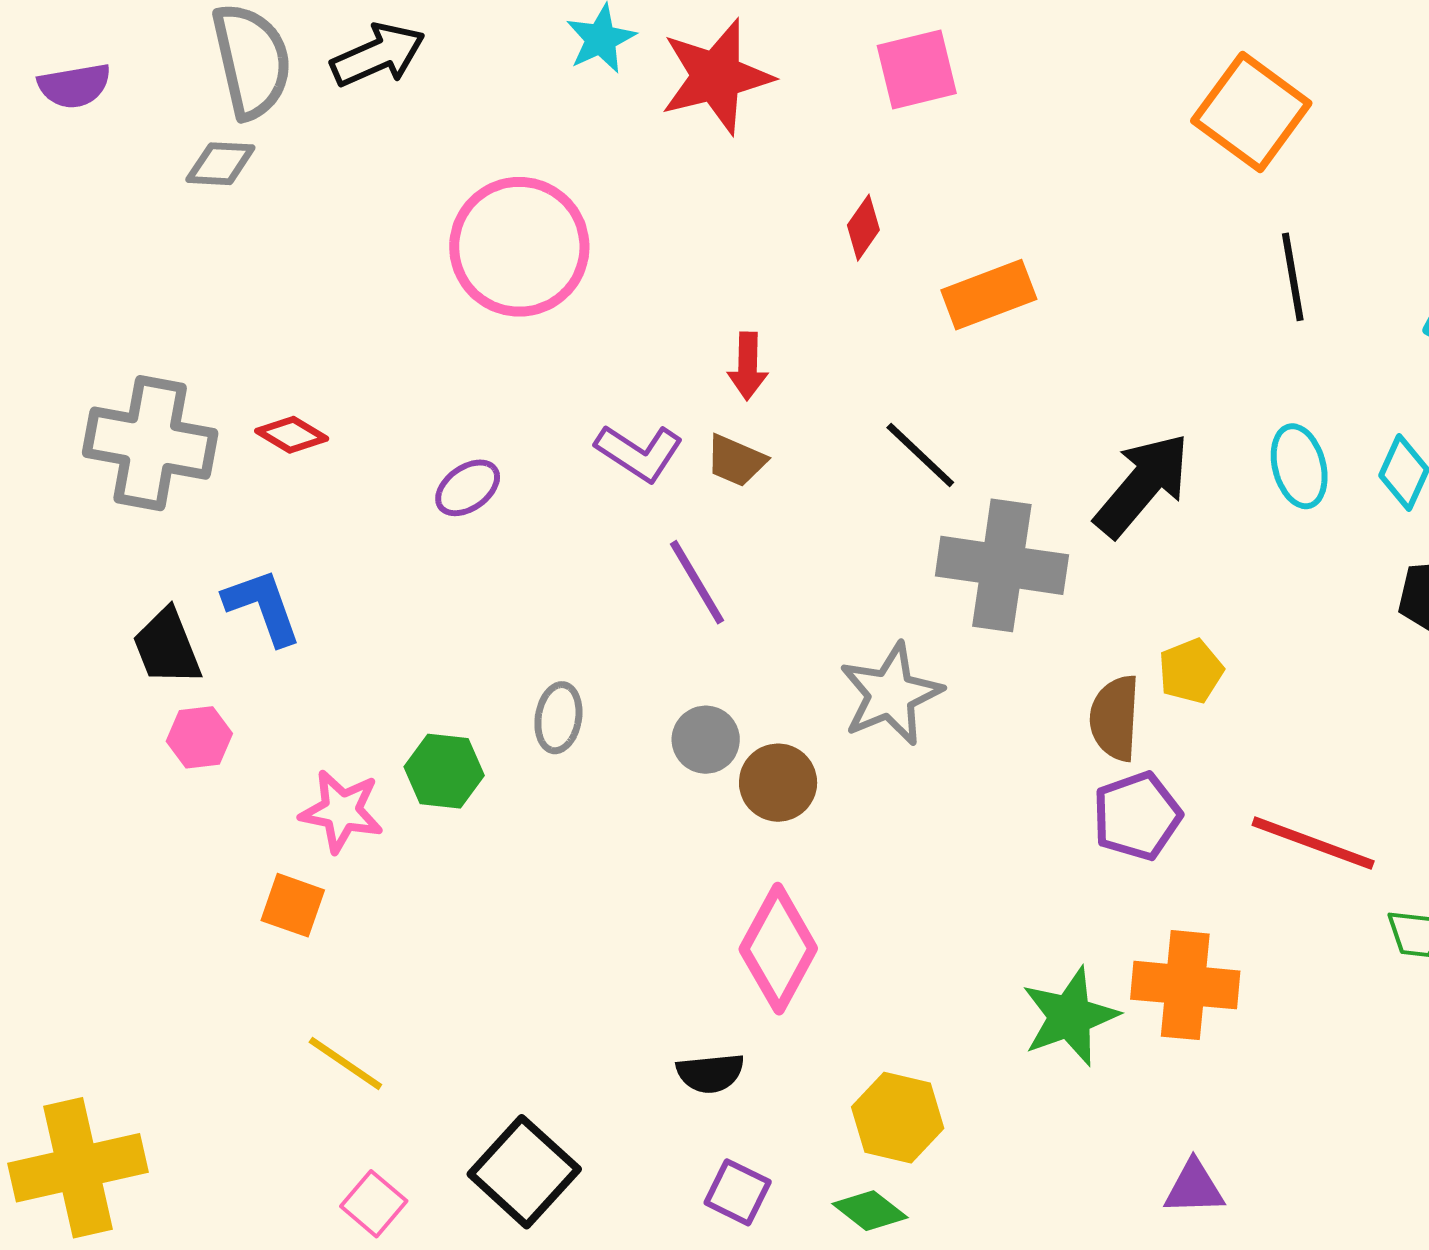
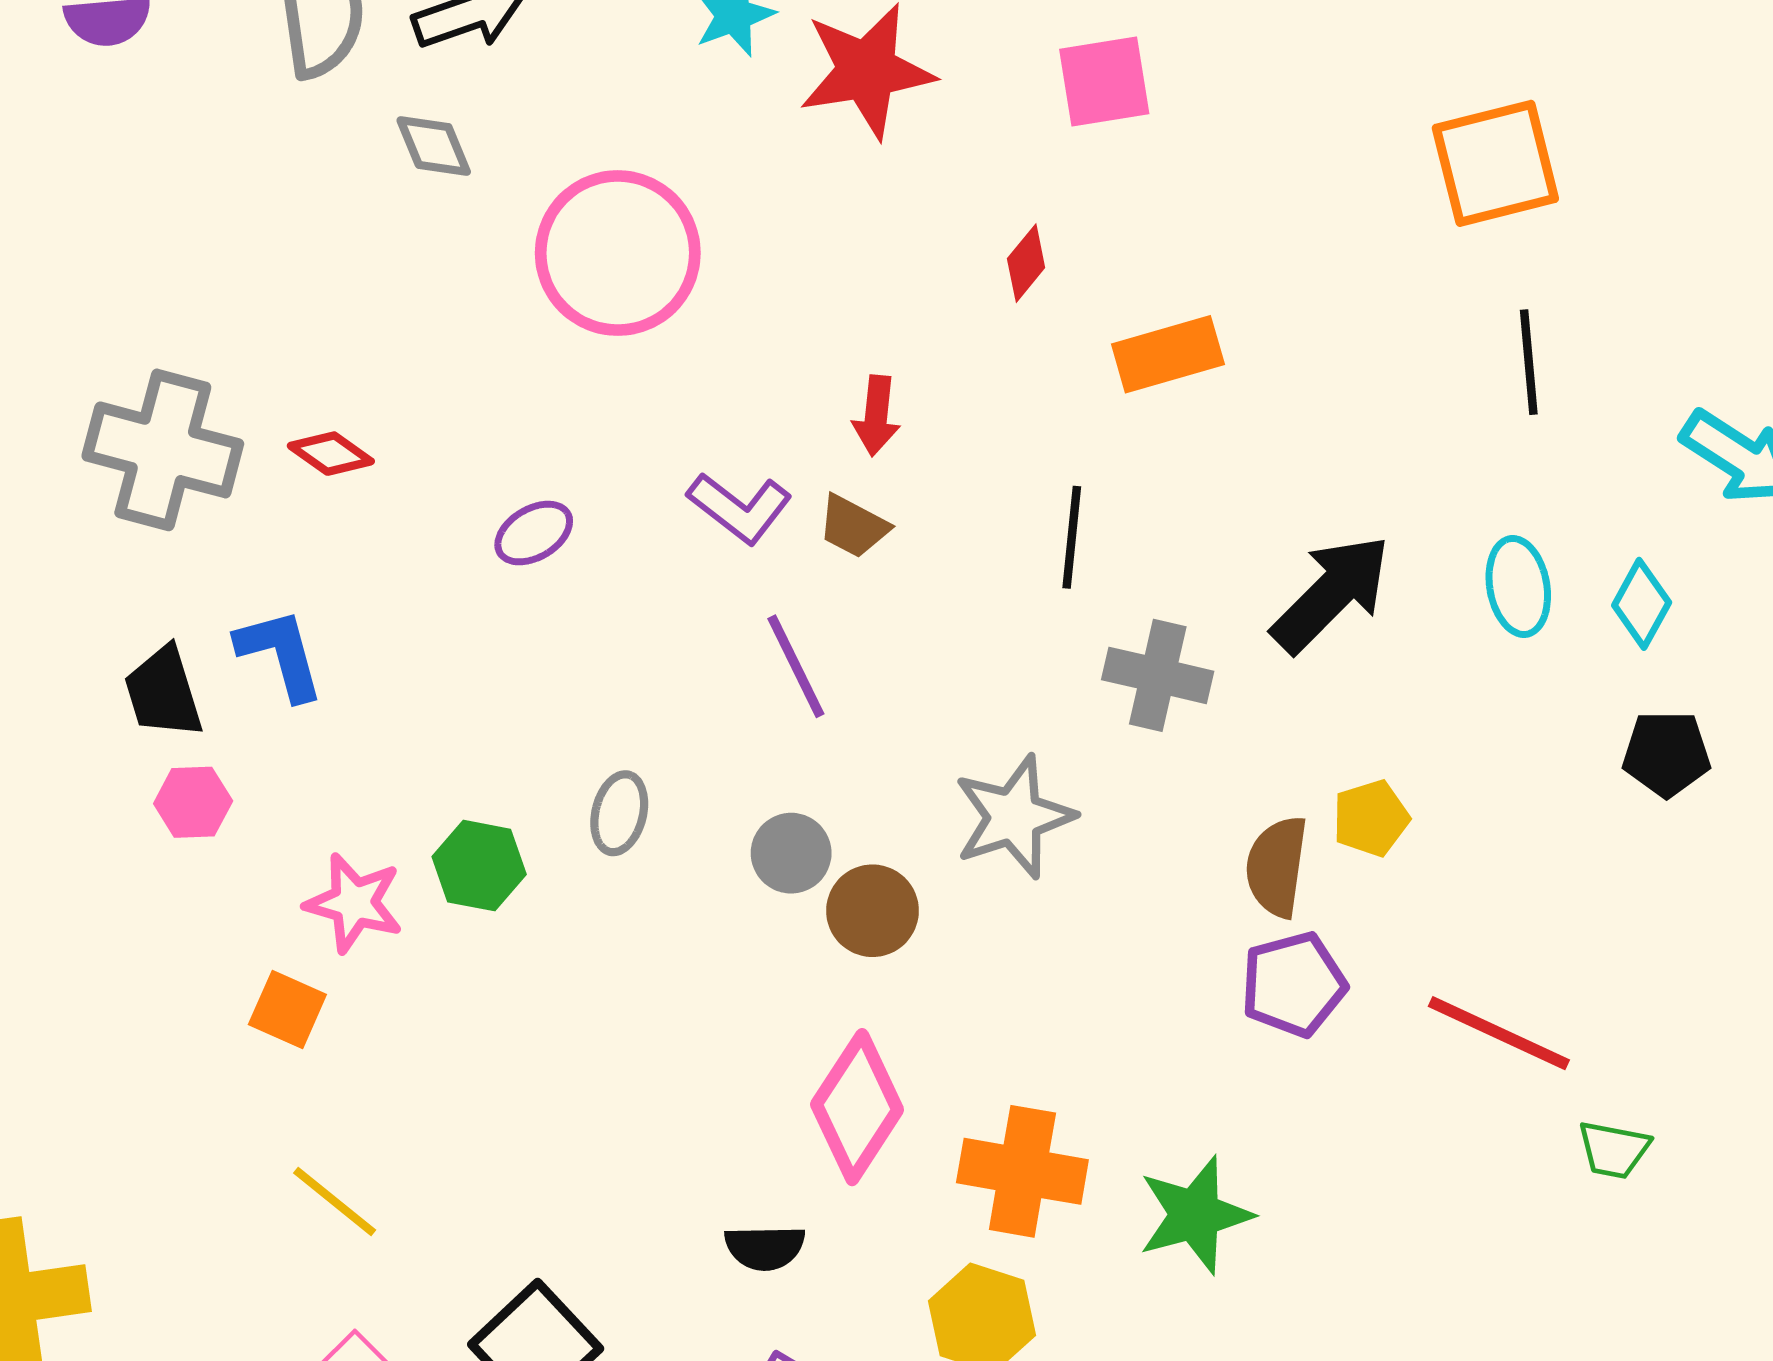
orange square: (1251, 112) -> (1495, 163), turned 35
gray diamond: (220, 164) -> (434, 146), moved, turned 60
black line: (920, 455) -> (1072, 537), turned 48
gray cross: (1002, 565) -> (1158, 675), size x0.7
orange cross: (1185, 985) -> (1022, 1171), moved

